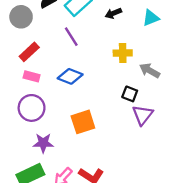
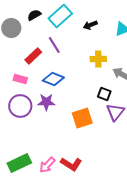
red rectangle: (29, 52) -> (33, 56), moved
orange square: (83, 122) -> (82, 118), moved
purple star: (43, 143) -> (46, 102), moved

